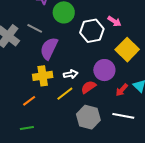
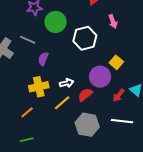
pink arrow: (114, 21) -> (113, 21), moved, turned 40
purple semicircle: (49, 48) -> (43, 59), size x0.6
yellow square: (127, 50) -> (116, 62), moved, size x0.6

